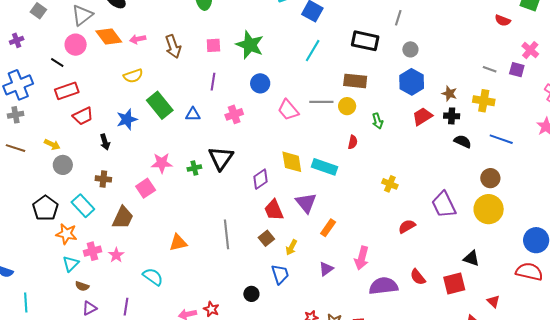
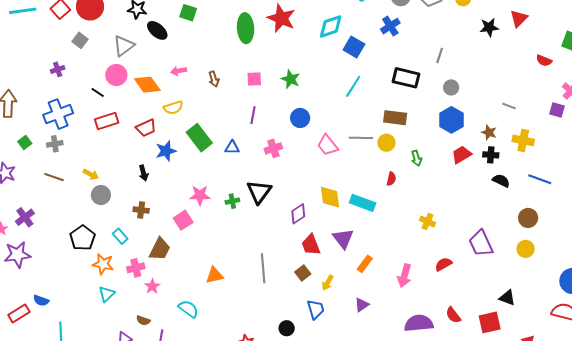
orange diamond: (109, 37) -> (147, 85), moved
green star: (250, 45) -> (291, 79), size x0.7
brown arrow: (173, 46) -> (214, 79), size x0.7
gray line: (490, 69) -> (509, 106), moved
red trapezoid: (83, 116) -> (146, 128), moved
cyan rectangle: (83, 206) -> (120, 236), size x0.7
yellow circle: (489, 209) -> (526, 249), size x0.6
pink cross: (92, 251) -> (136, 268), moved
pink arrow: (362, 258) -> (404, 276), moved
brown semicircle: (82, 286) -> (143, 320), moved

